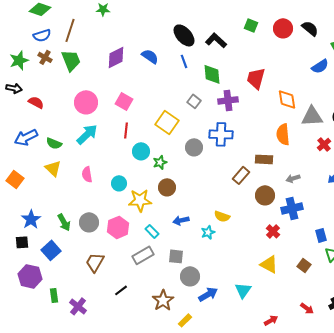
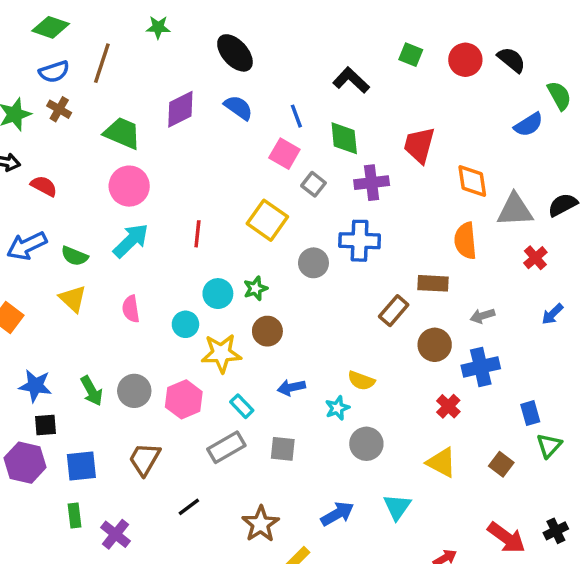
black ellipse: (184, 35) -> (235, 53), moved
green trapezoid: (71, 60) -> (122, 133), moved, turned -45
pink square: (124, 101) -> (284, 154), moved
cyan circle: (141, 151) -> (218, 294), moved
blue star: (31, 219) -> (35, 386), turned -30
black square: (22, 242) -> (46, 425), moved
blue square: (51, 250) -> (81, 466), moved, turned 36
purple hexagon: (30, 276) -> (25, 463), moved
gray circle: (190, 276) -> (366, 444), moved
red arrow: (307, 308) -> (506, 538), size x1.6

